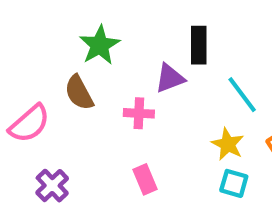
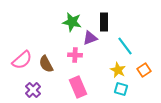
green star: (100, 45) -> (72, 22), moved, turned -30
brown semicircle: (79, 93) -> (46, 64), moved
pink rectangle: (145, 179) -> (78, 87), size x1.5

